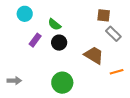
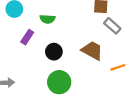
green semicircle: (55, 24) -> (47, 19), turned -32
black circle: (59, 43) -> (54, 52), moved

